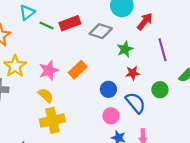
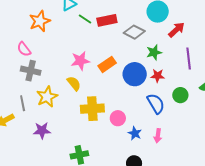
yellow star: (15, 66) -> (47, 97), moved
blue circle: (108, 89) -> (135, 74), moved, size x1.5
pink circle: (111, 116) -> (118, 118), moved
yellow cross: (52, 120) -> (92, 109), moved

